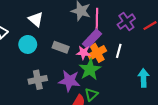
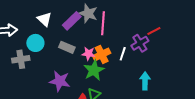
purple cross: (126, 22) -> (140, 43), moved
purple rectangle: (92, 39) -> (72, 21), moved
gray cross: (38, 80) -> (21, 59), moved
purple star: (69, 81) -> (60, 81), moved

